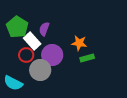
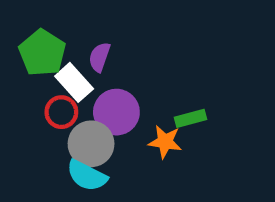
orange star: (79, 43) -> (165, 142), moved
cyan semicircle: (13, 83) -> (87, 176), moved

